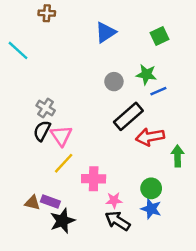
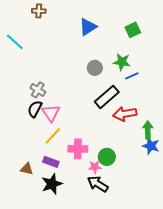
green circle: (151, 188) -> (107, 157), moved
purple rectangle: (50, 202) -> (51, 162), moved
blue star: (151, 209) -> (151, 146), moved

